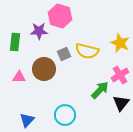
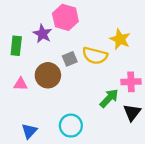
purple star: (39, 31) -> (42, 34), turned 30
yellow star: (120, 43) -> (120, 39), moved
pink cross: (120, 75) -> (131, 82), turned 30

